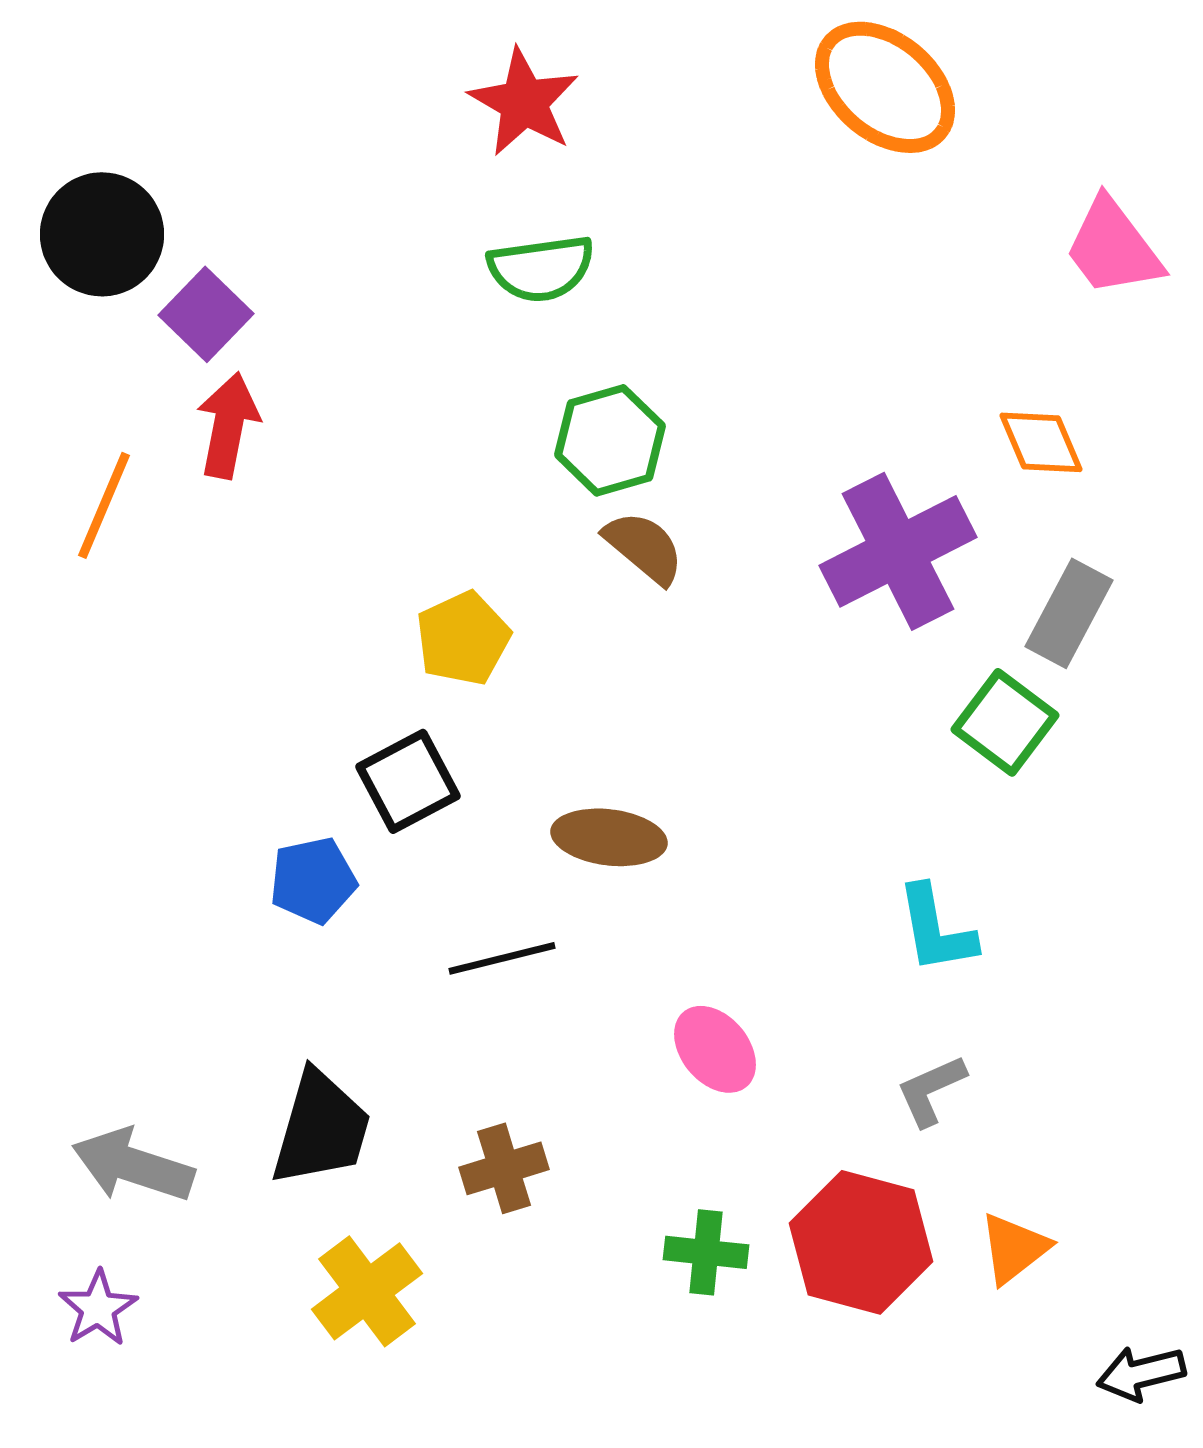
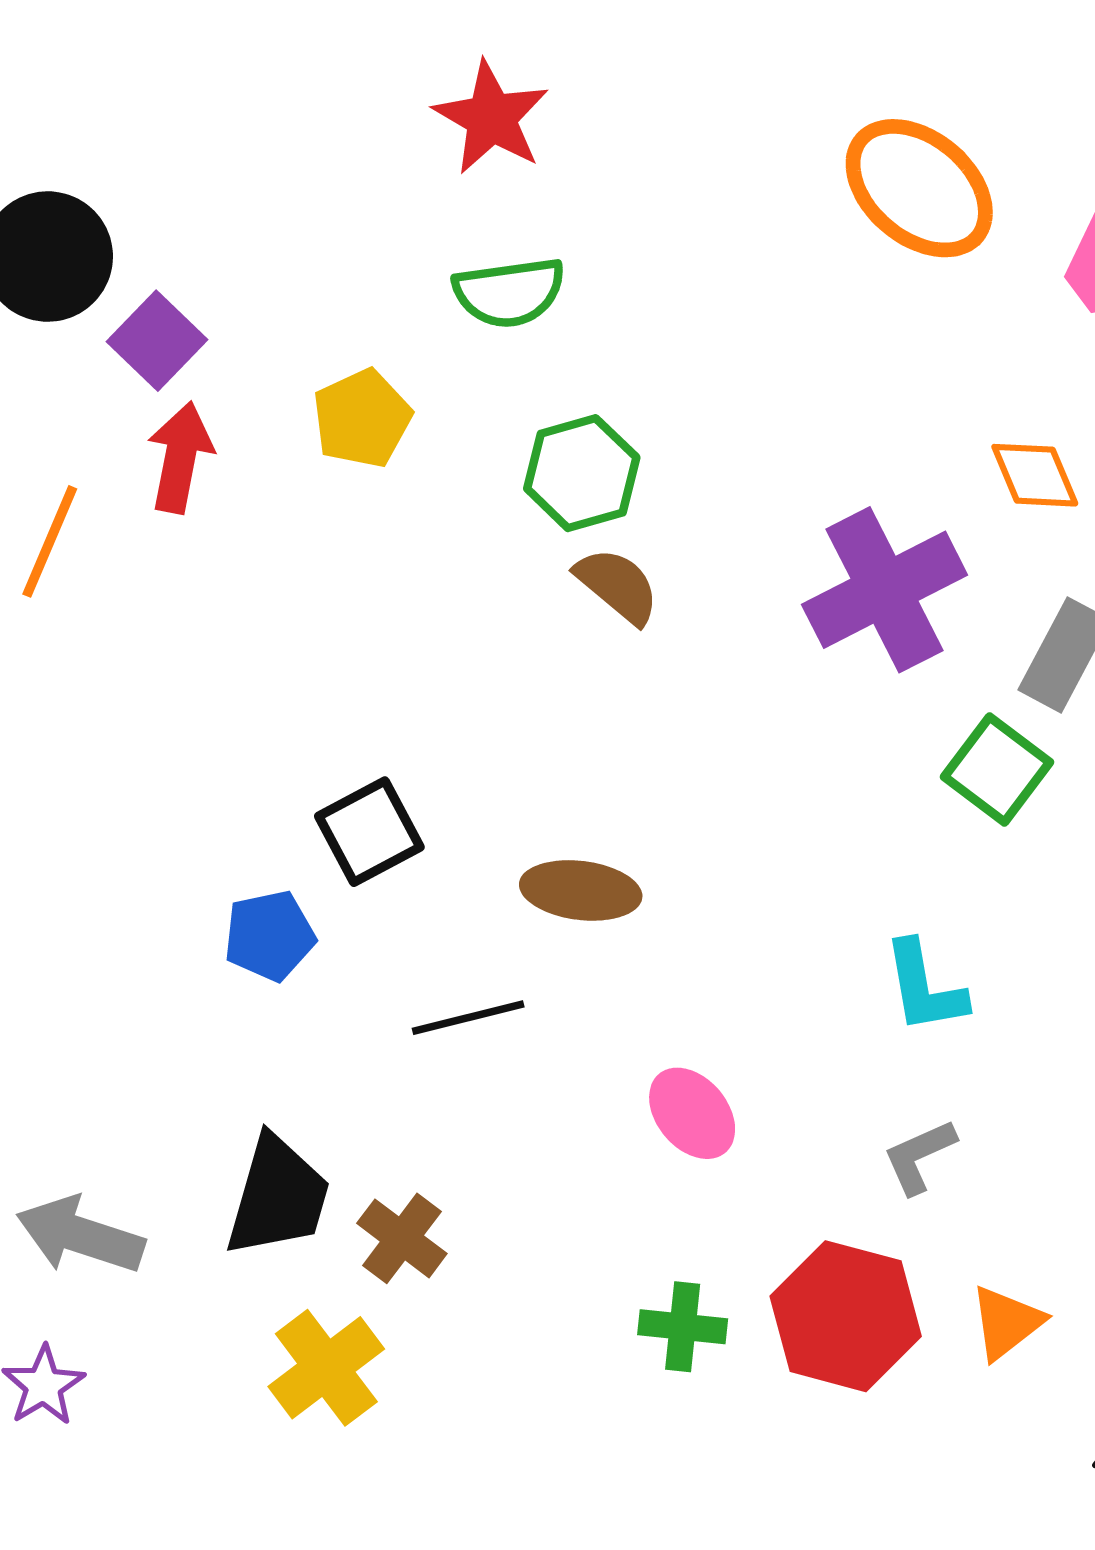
orange ellipse: (885, 87) -> (919, 188), moved
yellow pentagon: (463, 638) -> (362, 418), moved
brown cross: (504, 1168) -> (402, 1238), moved, turned -36

